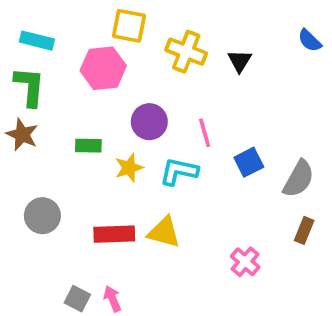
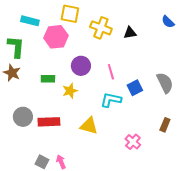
cyan rectangle: (37, 41) -> (30, 21), moved
black triangle: (240, 61) -> (130, 33), turned 48
cyan L-shape: (179, 171) -> (111, 100), moved
gray semicircle: (299, 179) -> (165, 83), moved, turned -55
red rectangle: (114, 234) -> (49, 122), moved

